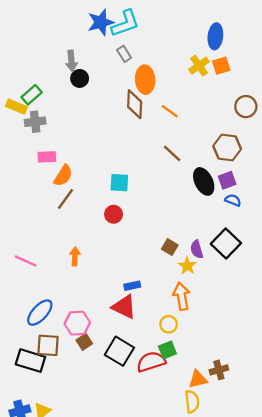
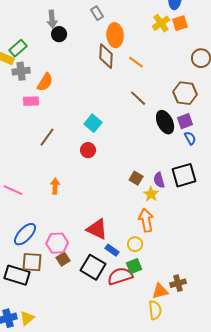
orange semicircle: (63, 176) -> (45, 82), moved
cyan square: (119, 183) -> (93, 123), turned 36
blue semicircle: (233, 200) -> (190, 138), turned 40
black square: (226, 244) -> (184, 175), turned 30
blue rectangle: (132, 286) -> (112, 250), moved, turned 48

